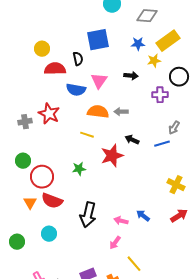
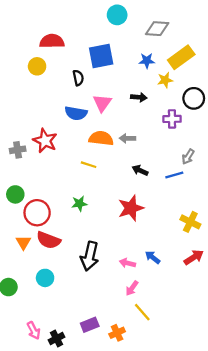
red semicircle: (55, 69) -> (52, 41), moved
red star: (112, 156) -> (131, 208), moved
pink arrow: (115, 243) -> (132, 288), moved

